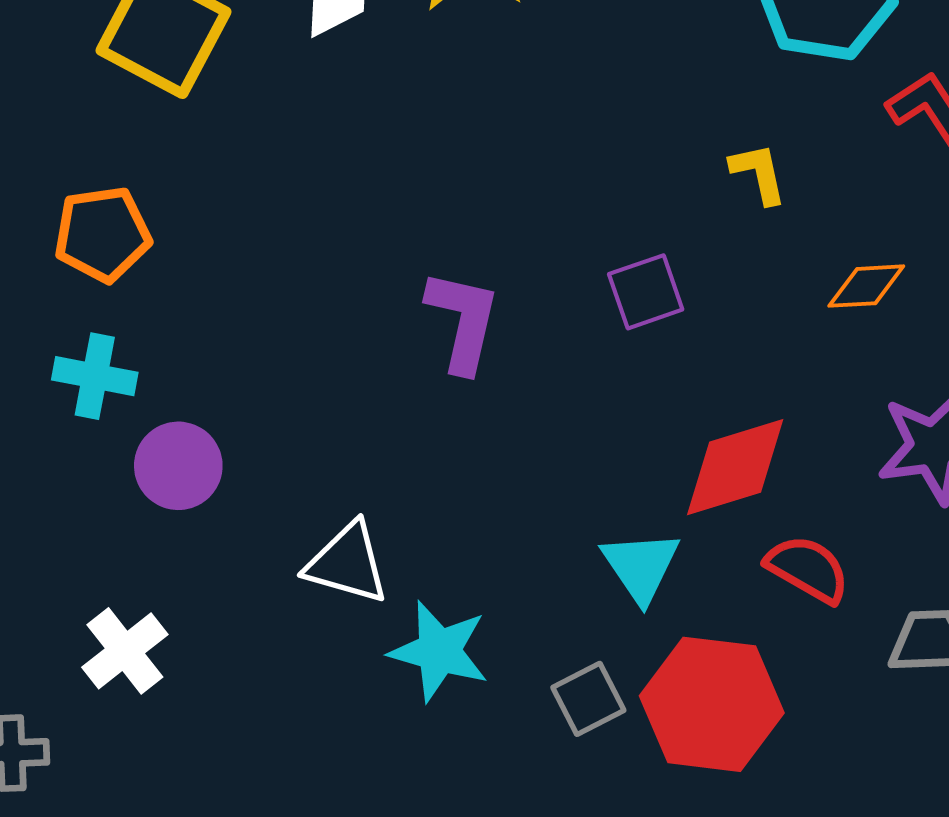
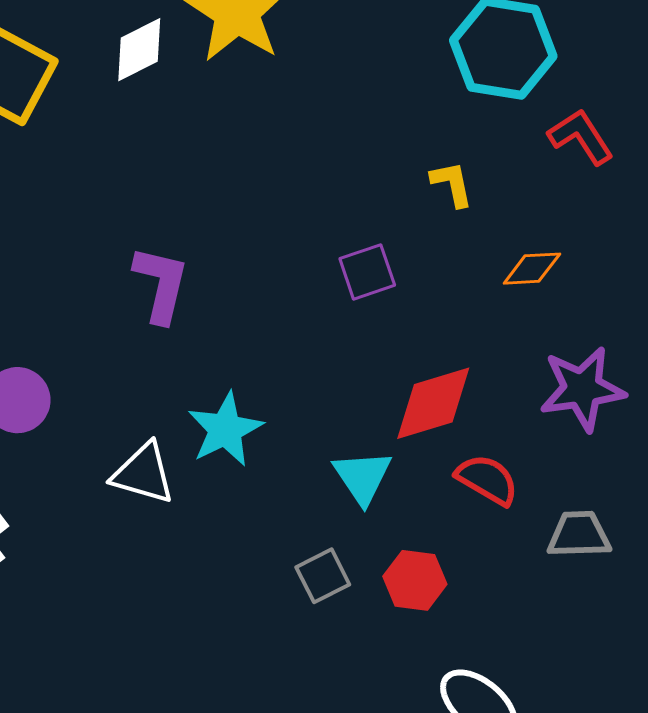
purple L-shape: (463, 321) -> (161, 284), moved
cyan star: (439, 651) -> (225, 429), moved, turned 30
red hexagon: (712, 704) -> (415, 580), size x0.6

